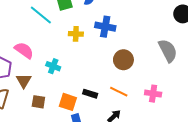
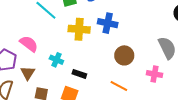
yellow cross: (76, 34) -> (79, 29), size x1.5
black rectangle: (90, 94) -> (79, 74), moved
pink cross: (153, 94) -> (154, 74), moved

